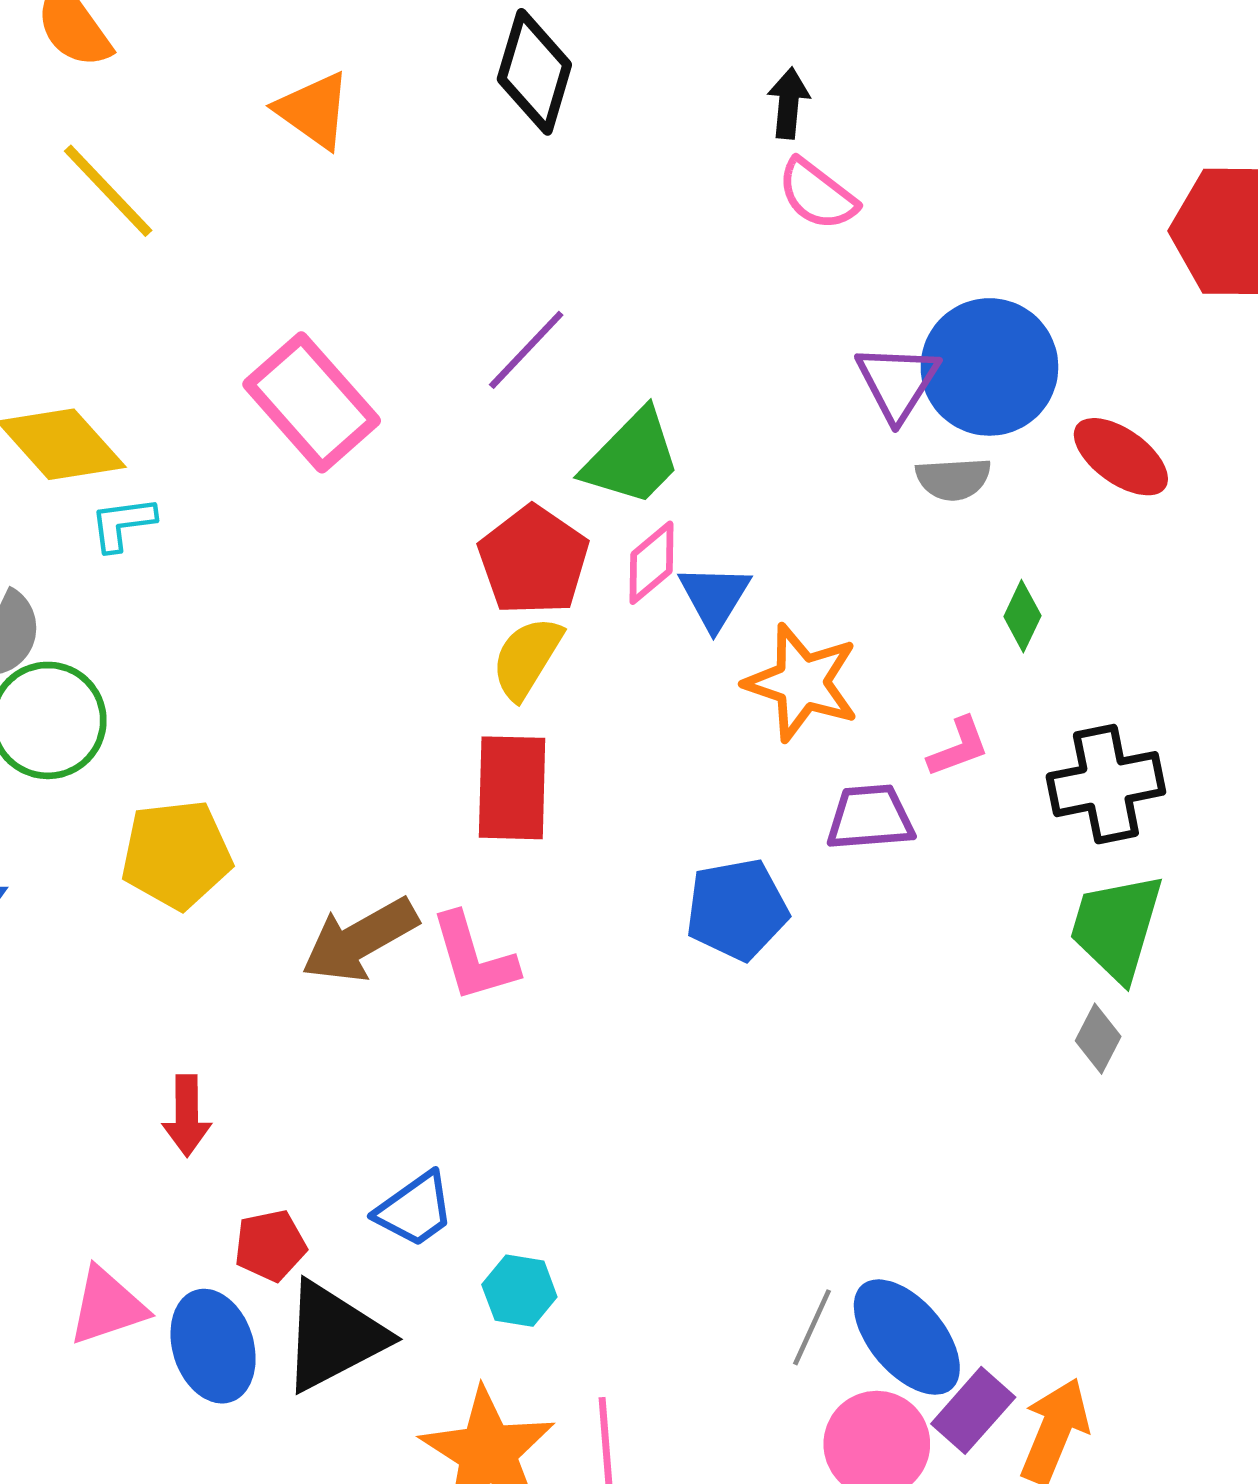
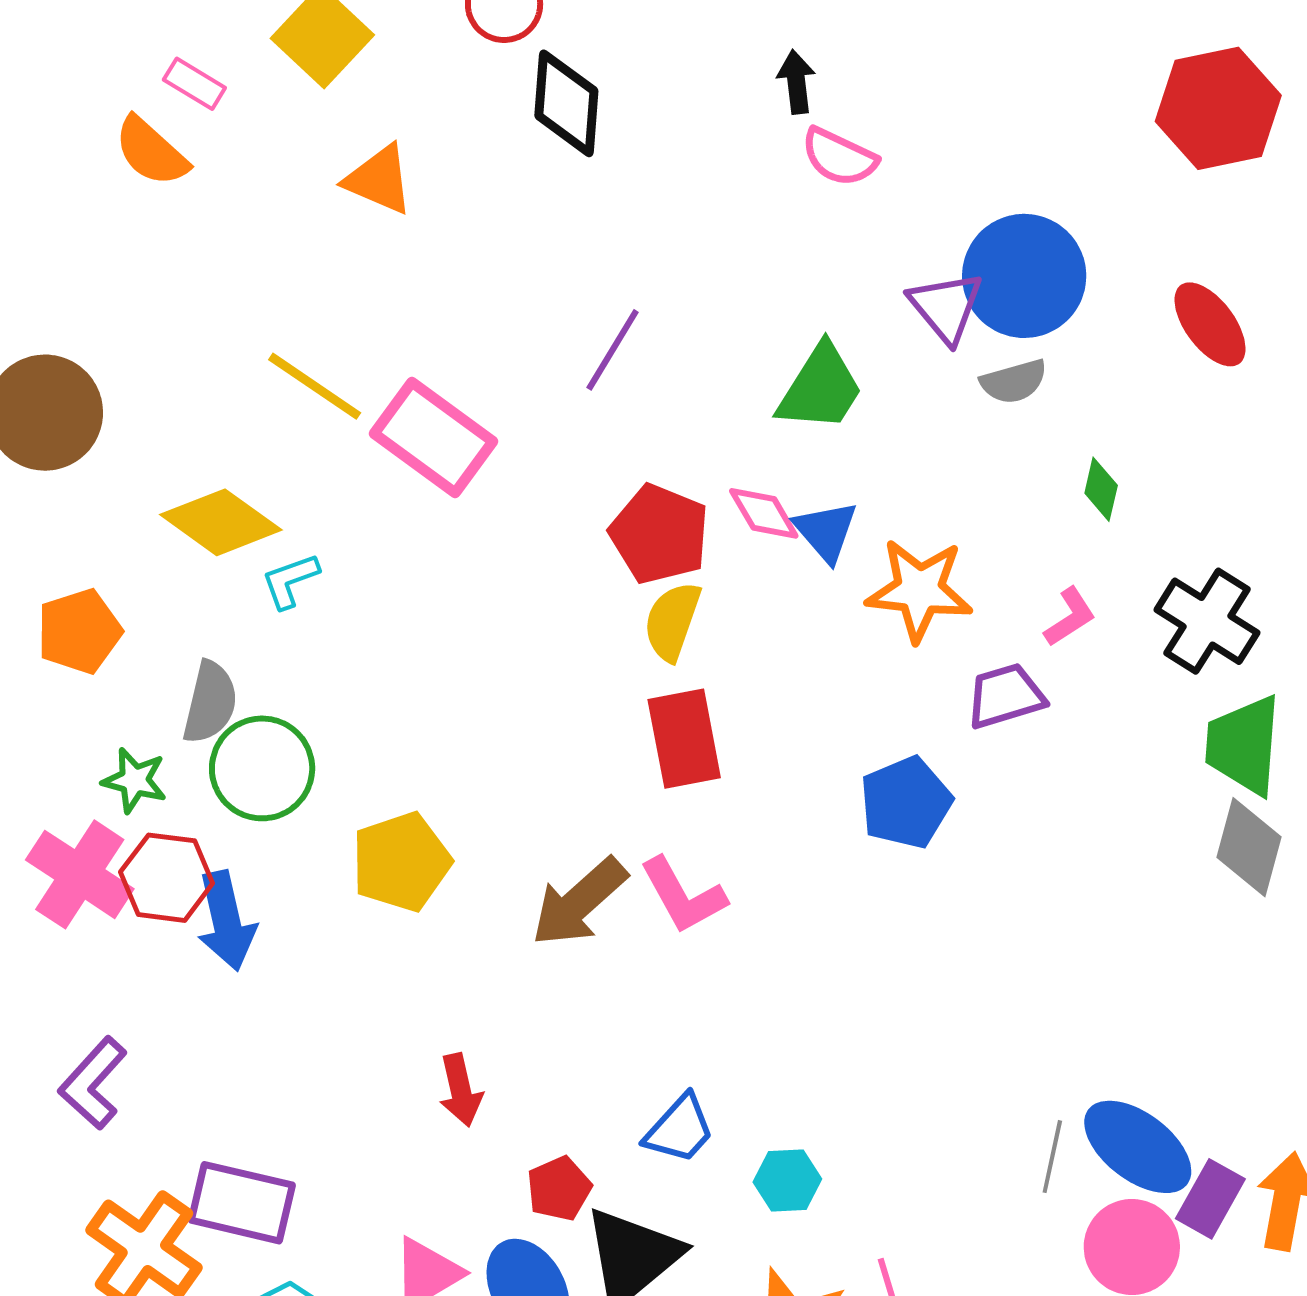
yellow line: (108, 191) -> (315, 386), moved
red ellipse: (1121, 457) -> (1210, 324), moved, turned 30
green trapezoid: (632, 458) -> (820, 388), moved
pink diamond: (651, 563) -> (764, 513), turned -68
black cross: (1106, 784) -> (1207, 621), turned -34
gray diamond: (1098, 1039) -> (1249, 847), size x1.6

